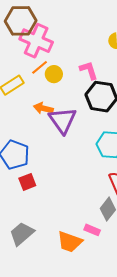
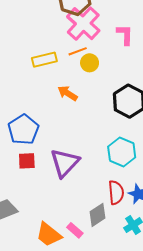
pink L-shape: (89, 70) -> (125, 35), moved
purple triangle: (63, 120) -> (65, 163), moved

